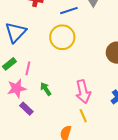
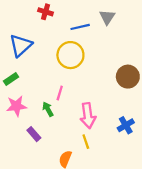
pink line: (28, 68) -> (60, 93), moved
purple rectangle: (26, 109) -> (34, 134), moved

